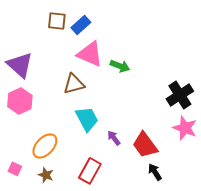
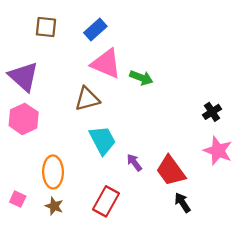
brown square: (57, 21) -> (46, 27), moved
black cross: (180, 95) -> (212, 112), size x0.6
orange ellipse: (45, 146) -> (53, 172), turned -44

